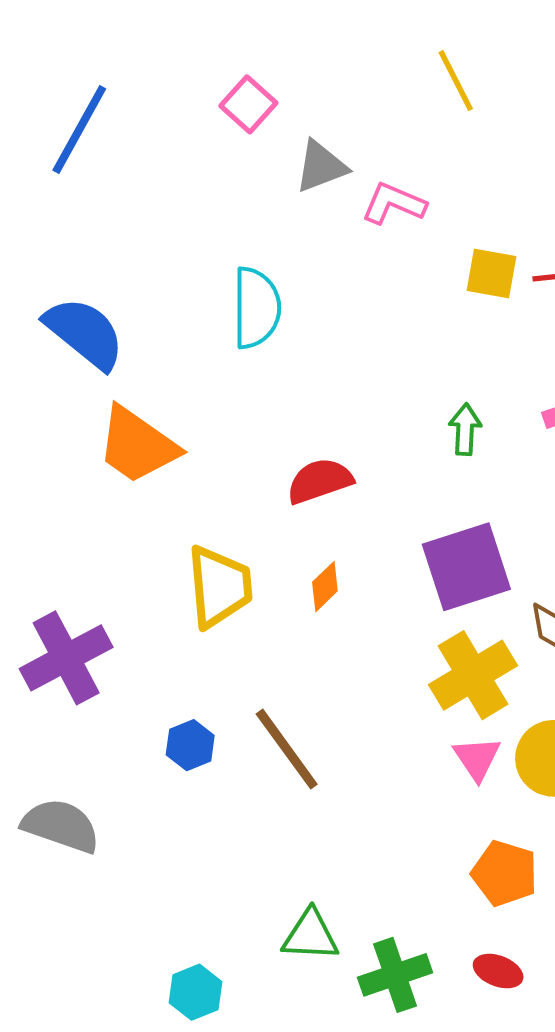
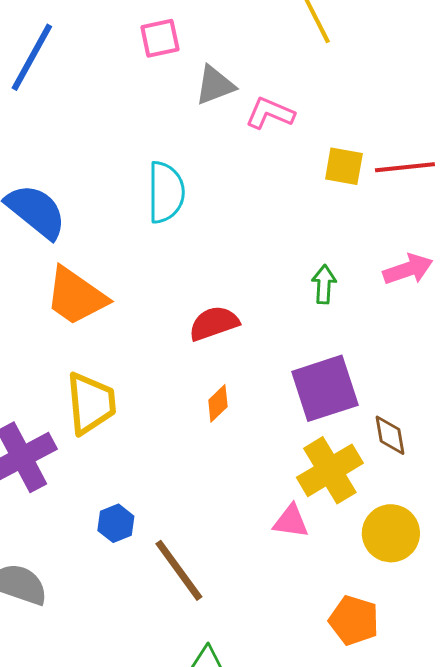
pink square: (248, 104) -> (160, 38), turned 36
yellow trapezoid: (219, 587) -> (91, 403), moved
brown line: (287, 749) -> (179, 570), moved
pink triangle: (477, 758) -> (291, 521), moved, turned -48

